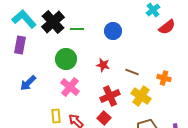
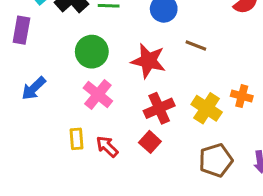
red star: (103, 65) -> (148, 61), size x1.6
brown line: (132, 72) -> (196, 46), moved
orange cross: (164, 78) -> (242, 96), moved

